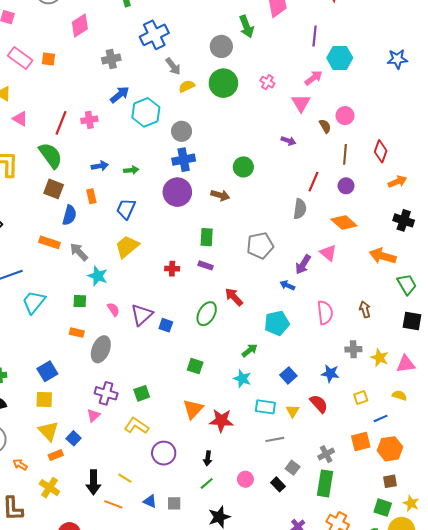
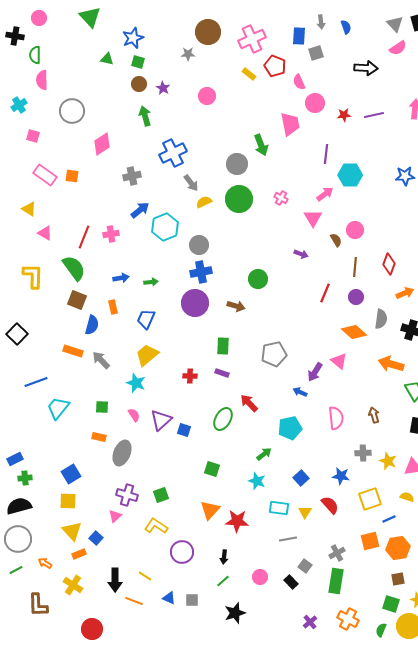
gray semicircle: (300, 209) -> (381, 319), moved
cyan star: (98, 276) -> (136, 383), moved
yellow square: (361, 397) -> (370, 499), size x1.6

